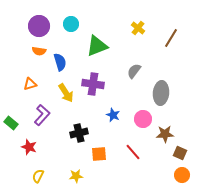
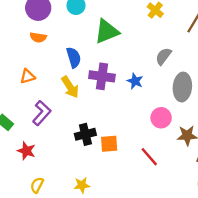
blue semicircle: (60, 62) -> (74, 57), moved
gray semicircle: (134, 71) -> (163, 56), moved
blue star: (113, 115) -> (135, 81), moved
orange square: (99, 154) -> (109, 144), moved

